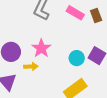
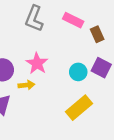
brown rectangle: (96, 15) -> (97, 34), moved

